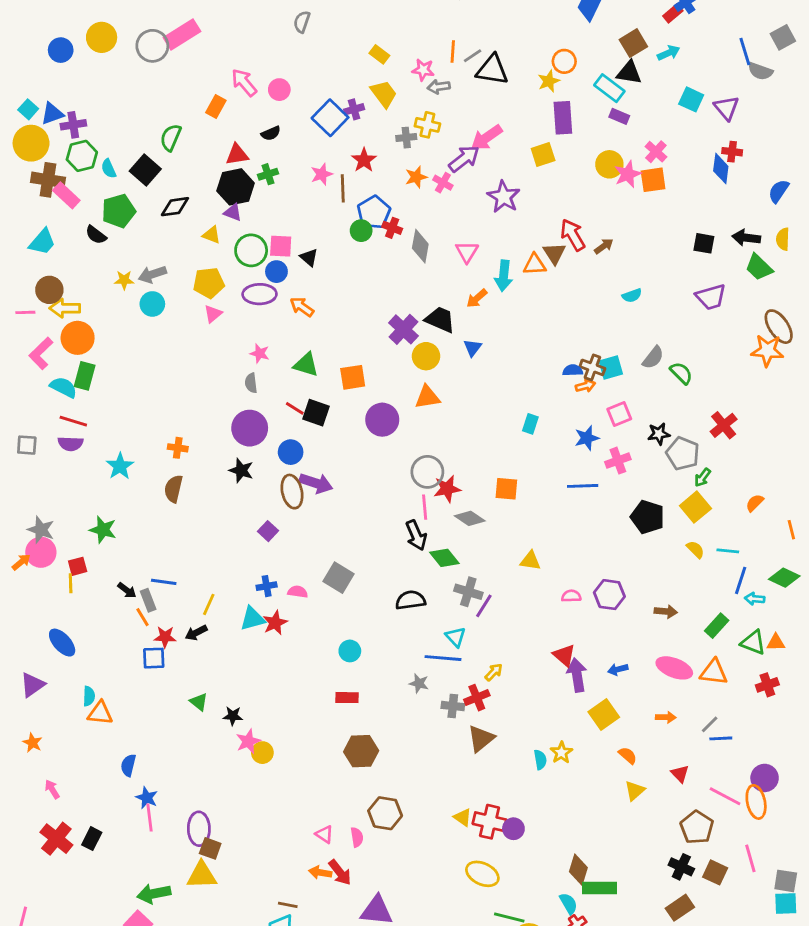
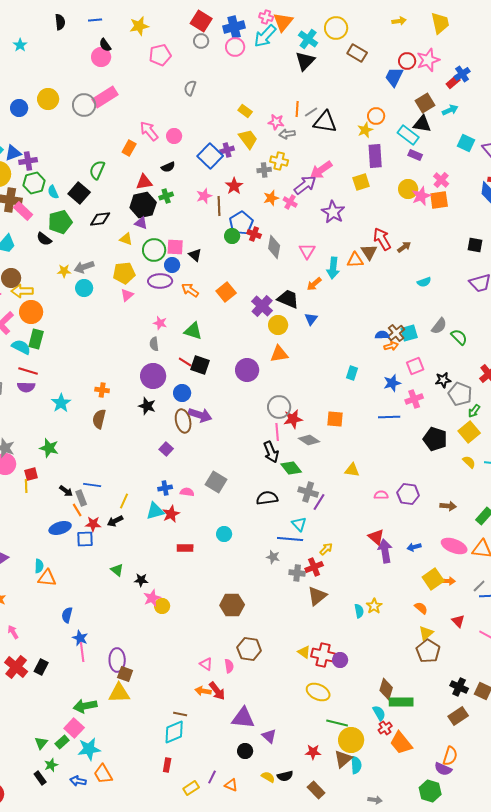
brown cross: (592, 367) -> (396, 333), turned 30
orange square: (353, 377) -> (226, 292), moved, turned -30
blue ellipse: (62, 643) -> (60, 528), moved, turned -65
red rectangle: (347, 698) -> (185, 548), moved
yellow square: (604, 714) -> (433, 579), moved
brown pentagon: (697, 827) -> (428, 651), moved

